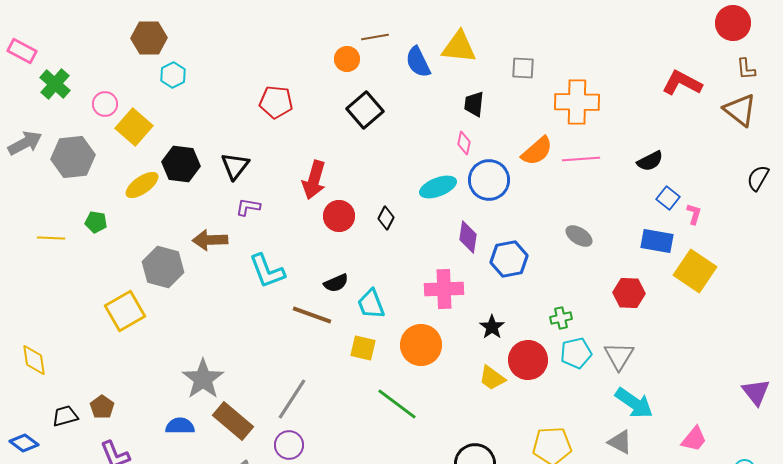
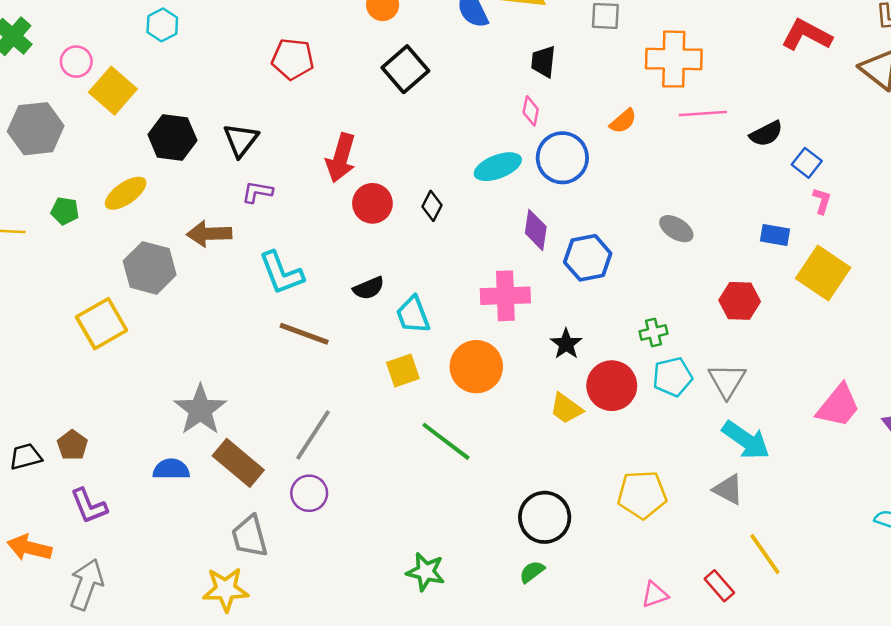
orange semicircle: (537, 151) -> (623, 121), size x0.7
pink line: (581, 159) -> (703, 113), moved
yellow ellipse: (142, 185) -> (126, 193), moved
blue square: (668, 198) -> (807, 163), moved
blue rectangle: (657, 241) -> (775, 235), size x0.7
brown line: (312, 315) -> (304, 334), moved
yellow square: (363, 348) -> (403, 370), turned -32
pink trapezoid: (694, 439) -> (838, 406), moved, size x1.4

